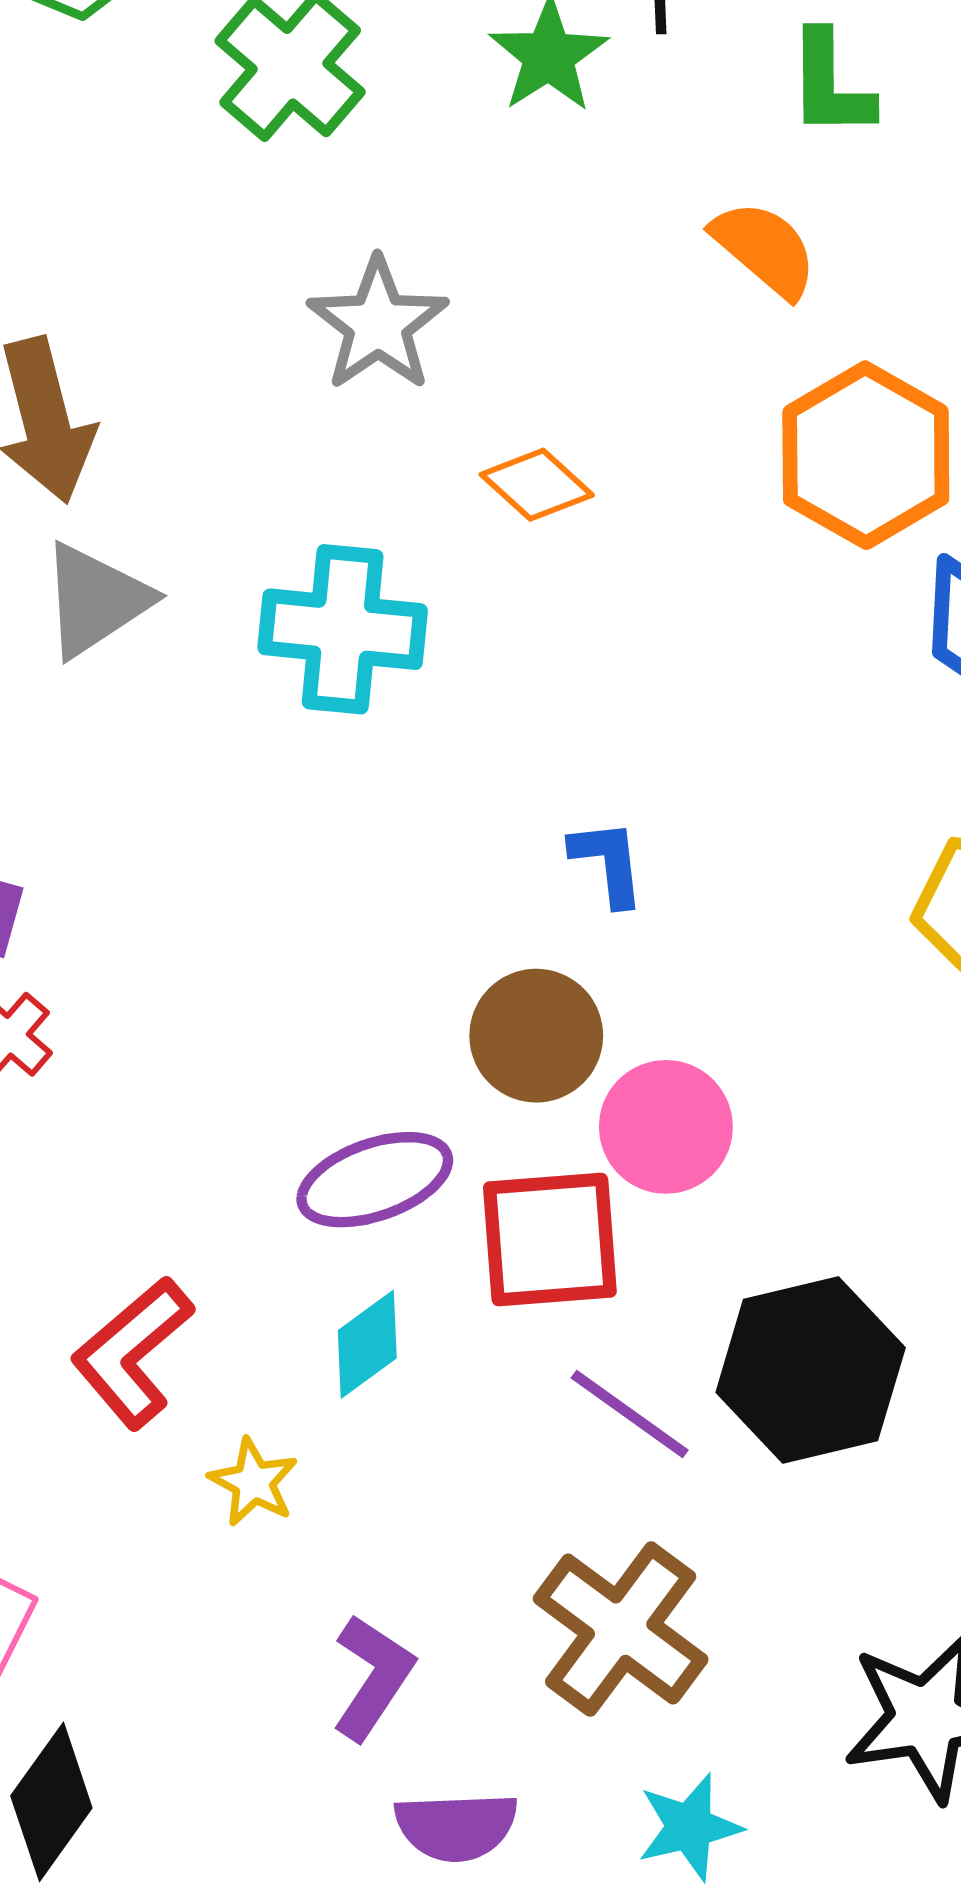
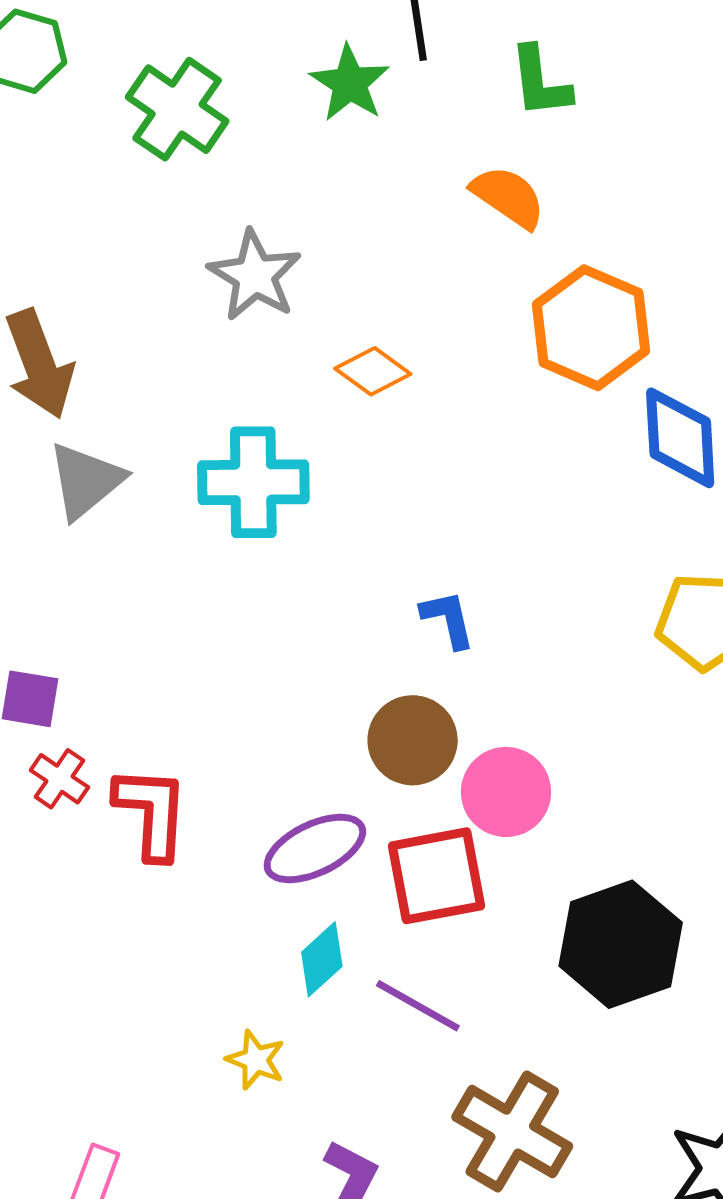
red L-shape: (132, 1353) -> (151, 812), moved, turned 140
purple line: (630, 1414) -> (418, 1006), moved

